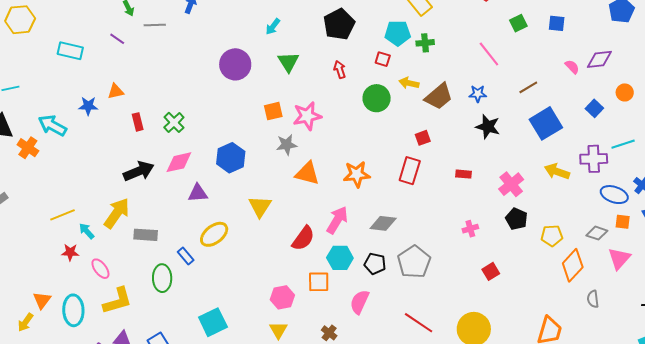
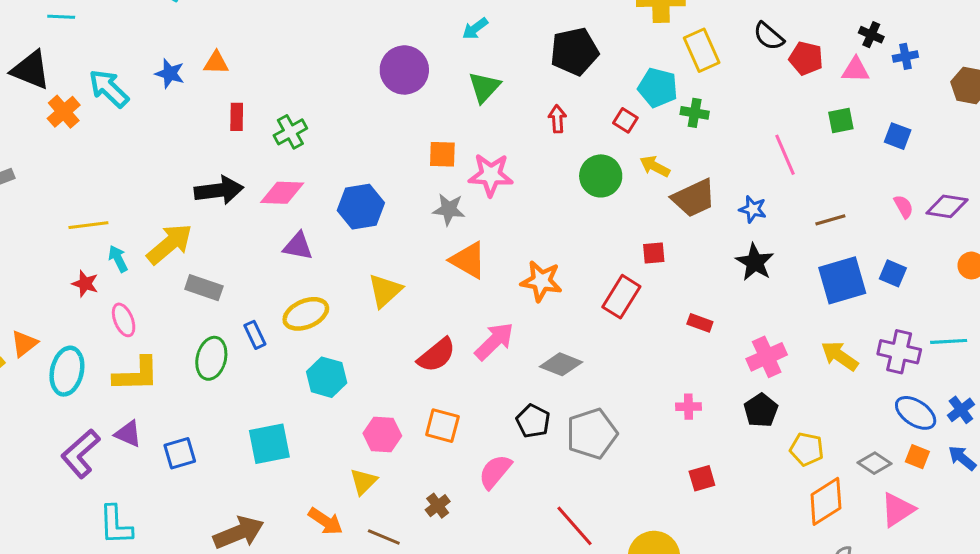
blue square: (594, 108) -> (893, 273), moved, turned -36
cyan hexagon: (340, 258) -> (327, 377), moved

